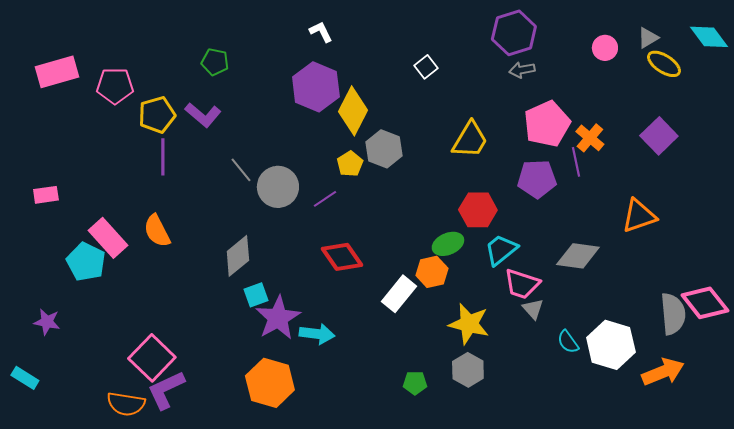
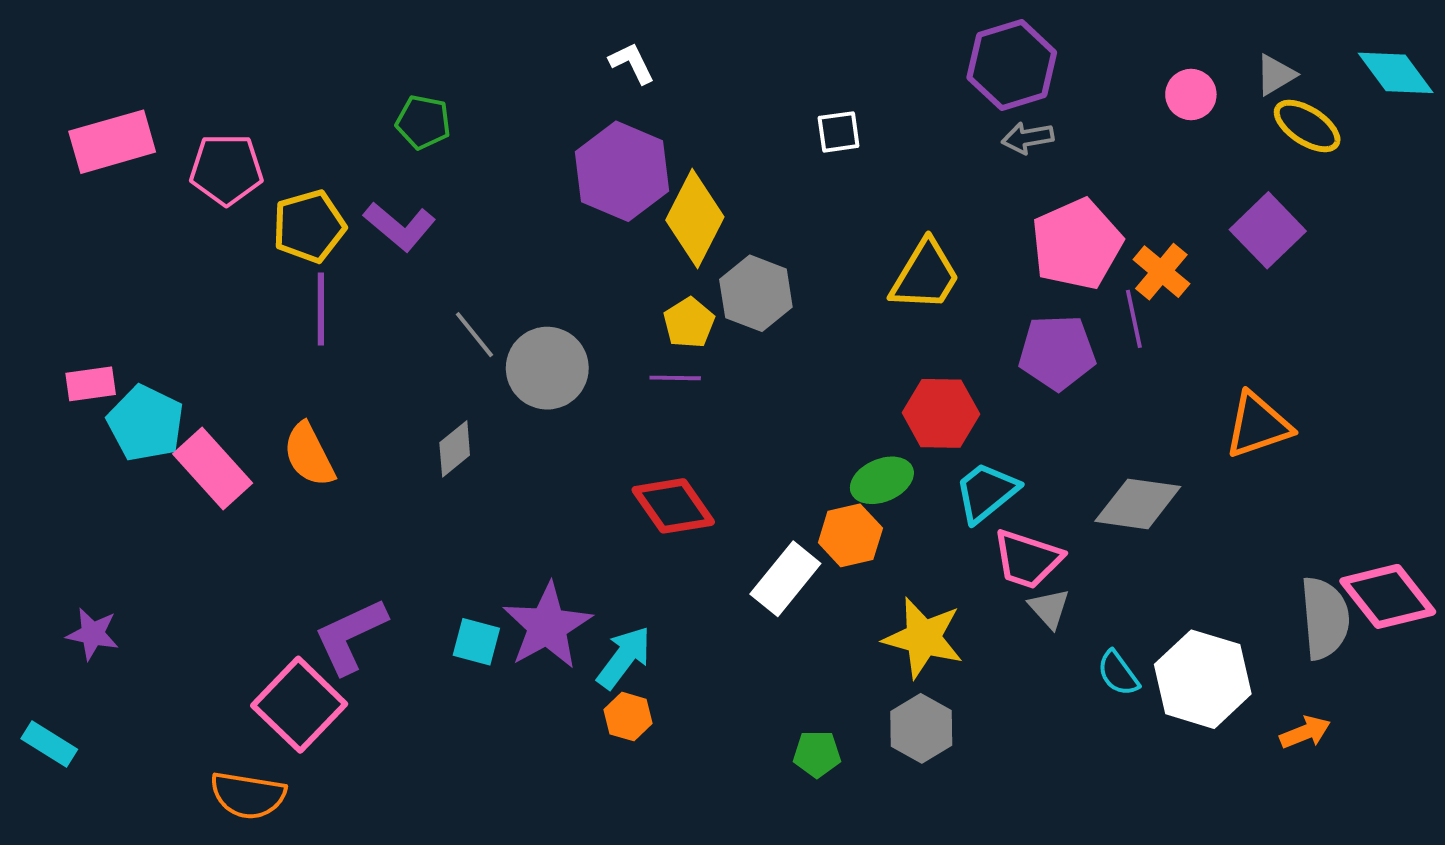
white square: (426, 67) -> (839, 132), turned 30
purple square: (659, 136) -> (1268, 230), moved
purple line: (325, 199) -> (675, 378), moved, turned 35
gray diamond: (238, 256) -> (455, 449), moved, size x0.7
cyan pentagon: (86, 262) -> (146, 423), moved
cyan square: (256, 295) -> (476, 642), moved, turned 35
cyan arrow: (317, 334) -> (624, 657), turned -60
orange arrow: (663, 372) -> (1305, 732), size x0.6
orange hexagon: (270, 383) -> (628, 717), moved, size x0.5
purple L-shape: (166, 390) -> (350, 636), moved

